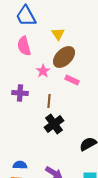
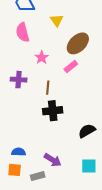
brown ellipse: (64, 57) -> (78, 43), moved
pink rectangle: (72, 80) -> (71, 67), turned -64
black cross: (54, 124) -> (53, 111), turned 30

